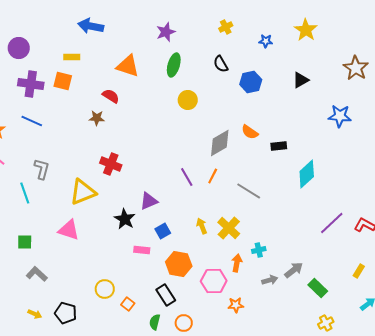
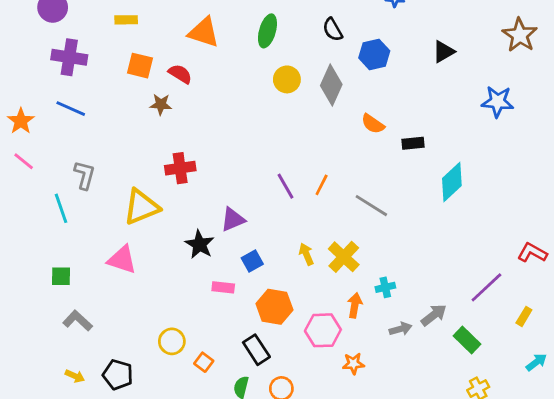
orange square: (63, 81) -> (140, 66), moved
gray diamond: (220, 143) -> (331, 85), moved, turned -36
red cross: (111, 164) -> (180, 168), turned -30
purple line: (332, 223) -> (486, 287), moved

